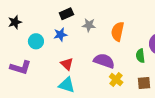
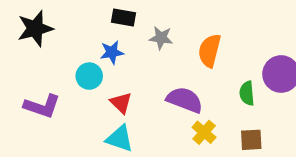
black rectangle: (66, 14) -> (123, 17), turned 32
black star: (15, 22) -> (35, 29), size x1.5
cyan circle: (36, 41) -> (89, 76), moved

